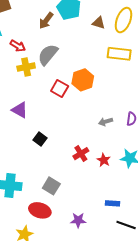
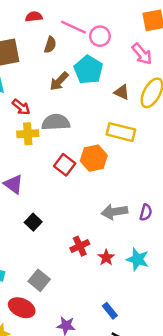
yellow rectangle: (119, 54) -> (121, 132), moved
gray semicircle: (48, 55) -> (56, 122), turned 40
gray arrow: (106, 122) -> (114, 212), size x1.5
blue rectangle: (113, 203) -> (110, 311), turned 40

